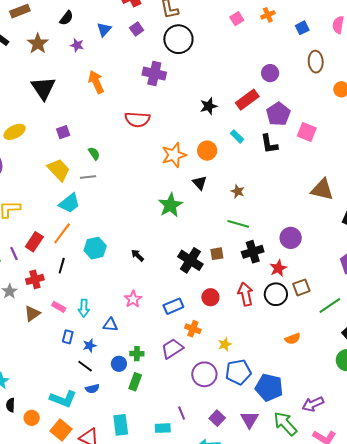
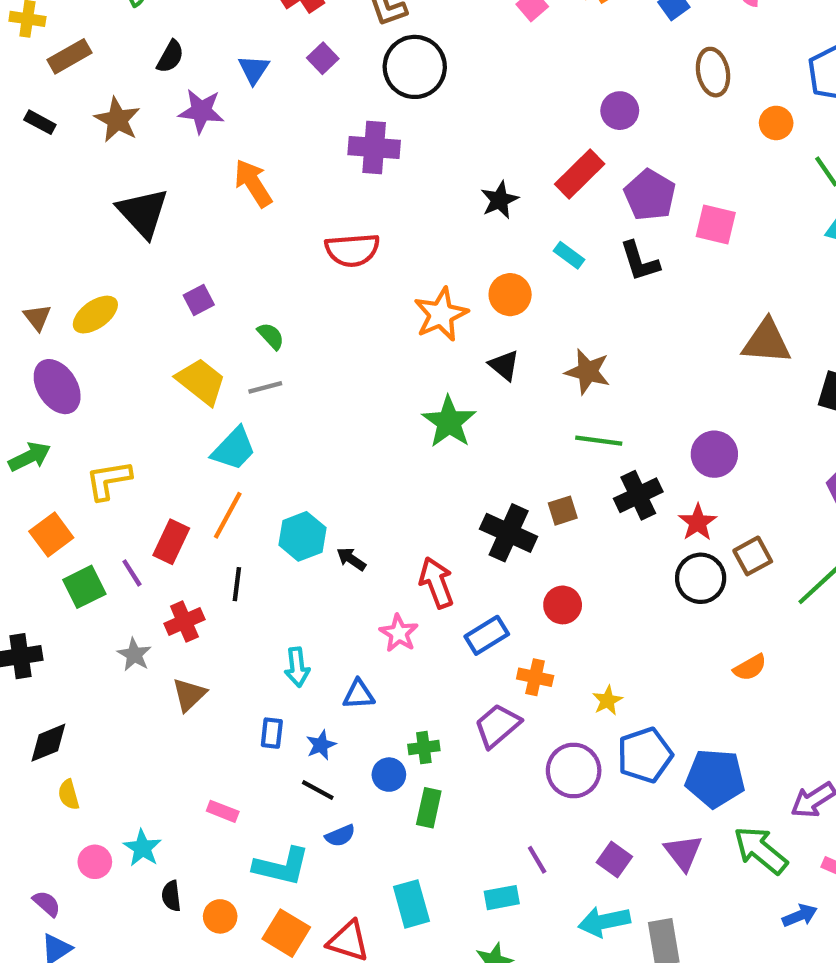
purple star: (77, 45) -> (201, 111), size x1.5
brown star: (238, 191) -> (588, 372), size x1.5
black arrow: (137, 255) -> (351, 559), moved
red arrow: (245, 294) -> (436, 583), moved
pink rectangle: (59, 307) -> (223, 811), moved

